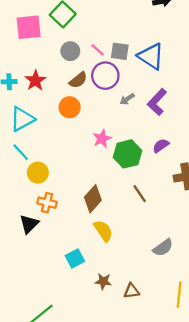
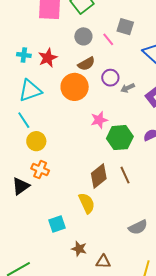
gray square: (120, 51) -> (125, 27), moved
purple circle: (105, 76) -> (110, 78), moved, size x0.7
orange circle: (70, 107) -> (75, 87), size x1.4
brown diamond: (93, 199) -> (99, 176), moved

